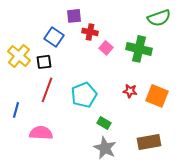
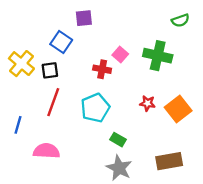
green semicircle: (159, 18) -> (180, 20), size x0.7
red cross: (90, 32) -> (102, 69), moved
orange square: (157, 96) -> (178, 109), turned 30

